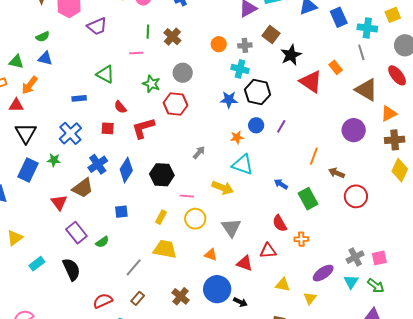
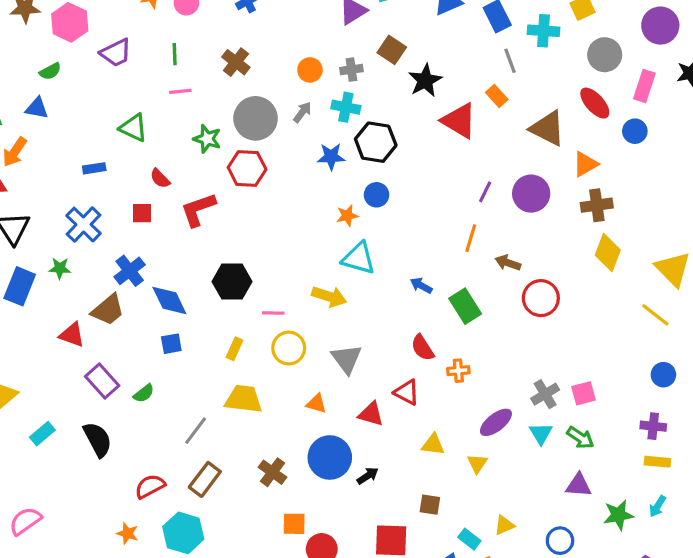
green line: (148, 32) -> (175, 54), moved
green semicircle: (43, 37) -> (50, 71), moved
gray line: (361, 52) -> (510, 61), moved
gray circle: (183, 73) -> (256, 118), size x1.4
purple line: (281, 126) -> (485, 192), moved
gray arrow: (199, 152) -> (302, 112), moved
blue diamond: (126, 170) -> (169, 300), moved, turned -55
red triangle: (59, 202) -> (72, 335), turned -30
red triangle: (268, 251) -> (407, 392), turned 36
brown rectangle: (138, 298) -> (205, 479), size x1.5
black arrow: (240, 302) -> (368, 476), turned -56

